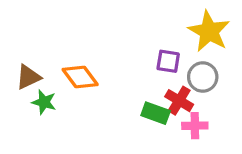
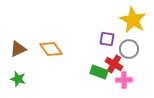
green star: (44, 102) -> (18, 79), moved

